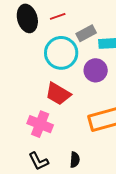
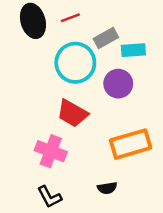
black semicircle: (75, 160) -> (107, 188), moved, turned 77

